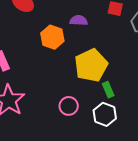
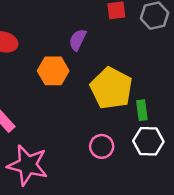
purple semicircle: (79, 20) -> (78, 40), turned -48
green rectangle: (108, 90) -> (142, 110), turned 35

